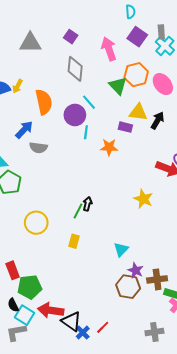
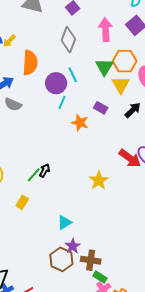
yellow triangle: (138, 112) -> (121, 85), moved, turned 36

